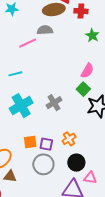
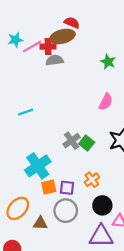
red cross: (81, 11) -> (48, 46), moved
pink line: (28, 43) -> (32, 46), moved
green square: (83, 89) -> (87, 143), moved
cyan cross: (21, 106) -> (38, 166), moved
brown triangle: (10, 176) -> (40, 223), moved

